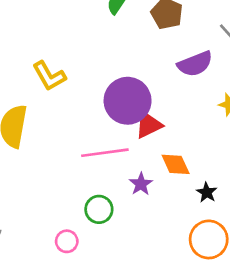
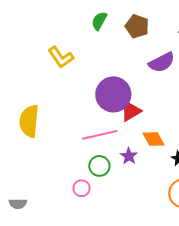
yellow L-shape: (49, 76) -> (61, 57), moved
green circle: (99, 209) -> (99, 166), moved
pink circle: (67, 241) -> (82, 188), moved

